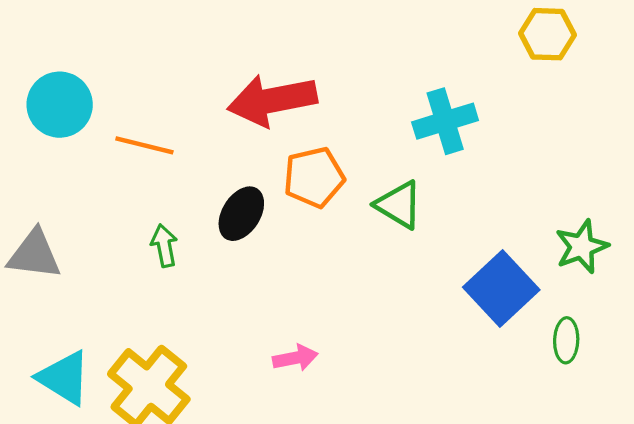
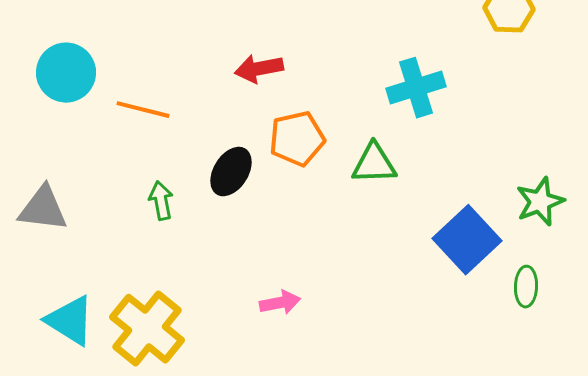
red arrow: (272, 100) -> (259, 69), size x0.6
green triangle: (399, 205) -> (374, 164), turned -33

